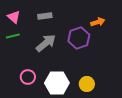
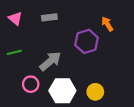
orange arrow: (98, 22) -> (107, 24), turned -104
green line: (13, 36) -> (14, 52), moved
gray arrow: (46, 43) -> (50, 61), moved

